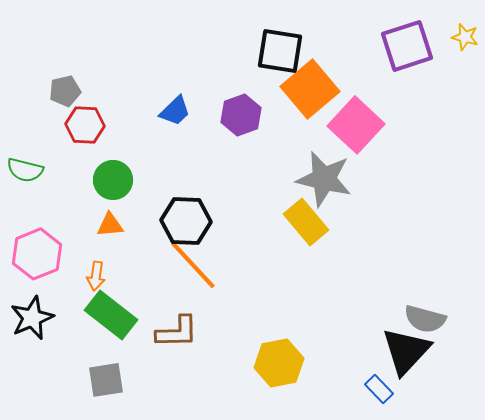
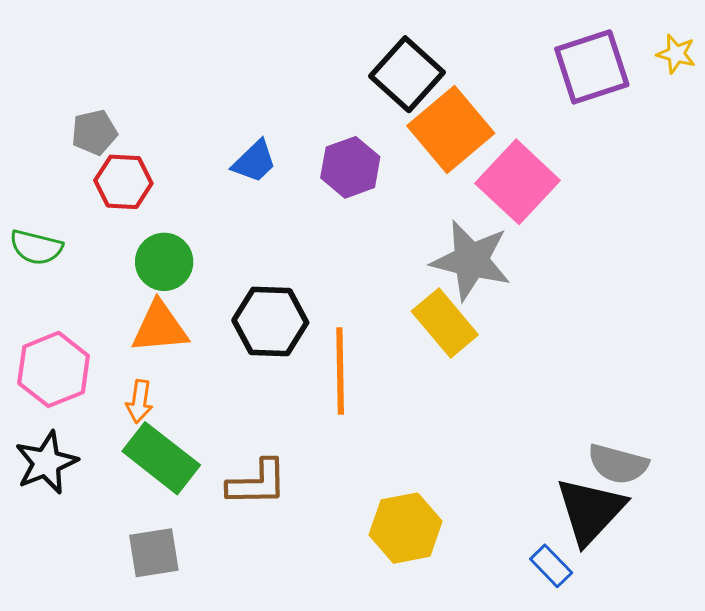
black square: (280, 51) -> (407, 74), turned 33
orange triangle: (110, 225) -> (160, 327), size x1.5
orange line: (193, 265) -> (340, 371), moved, turned 42

